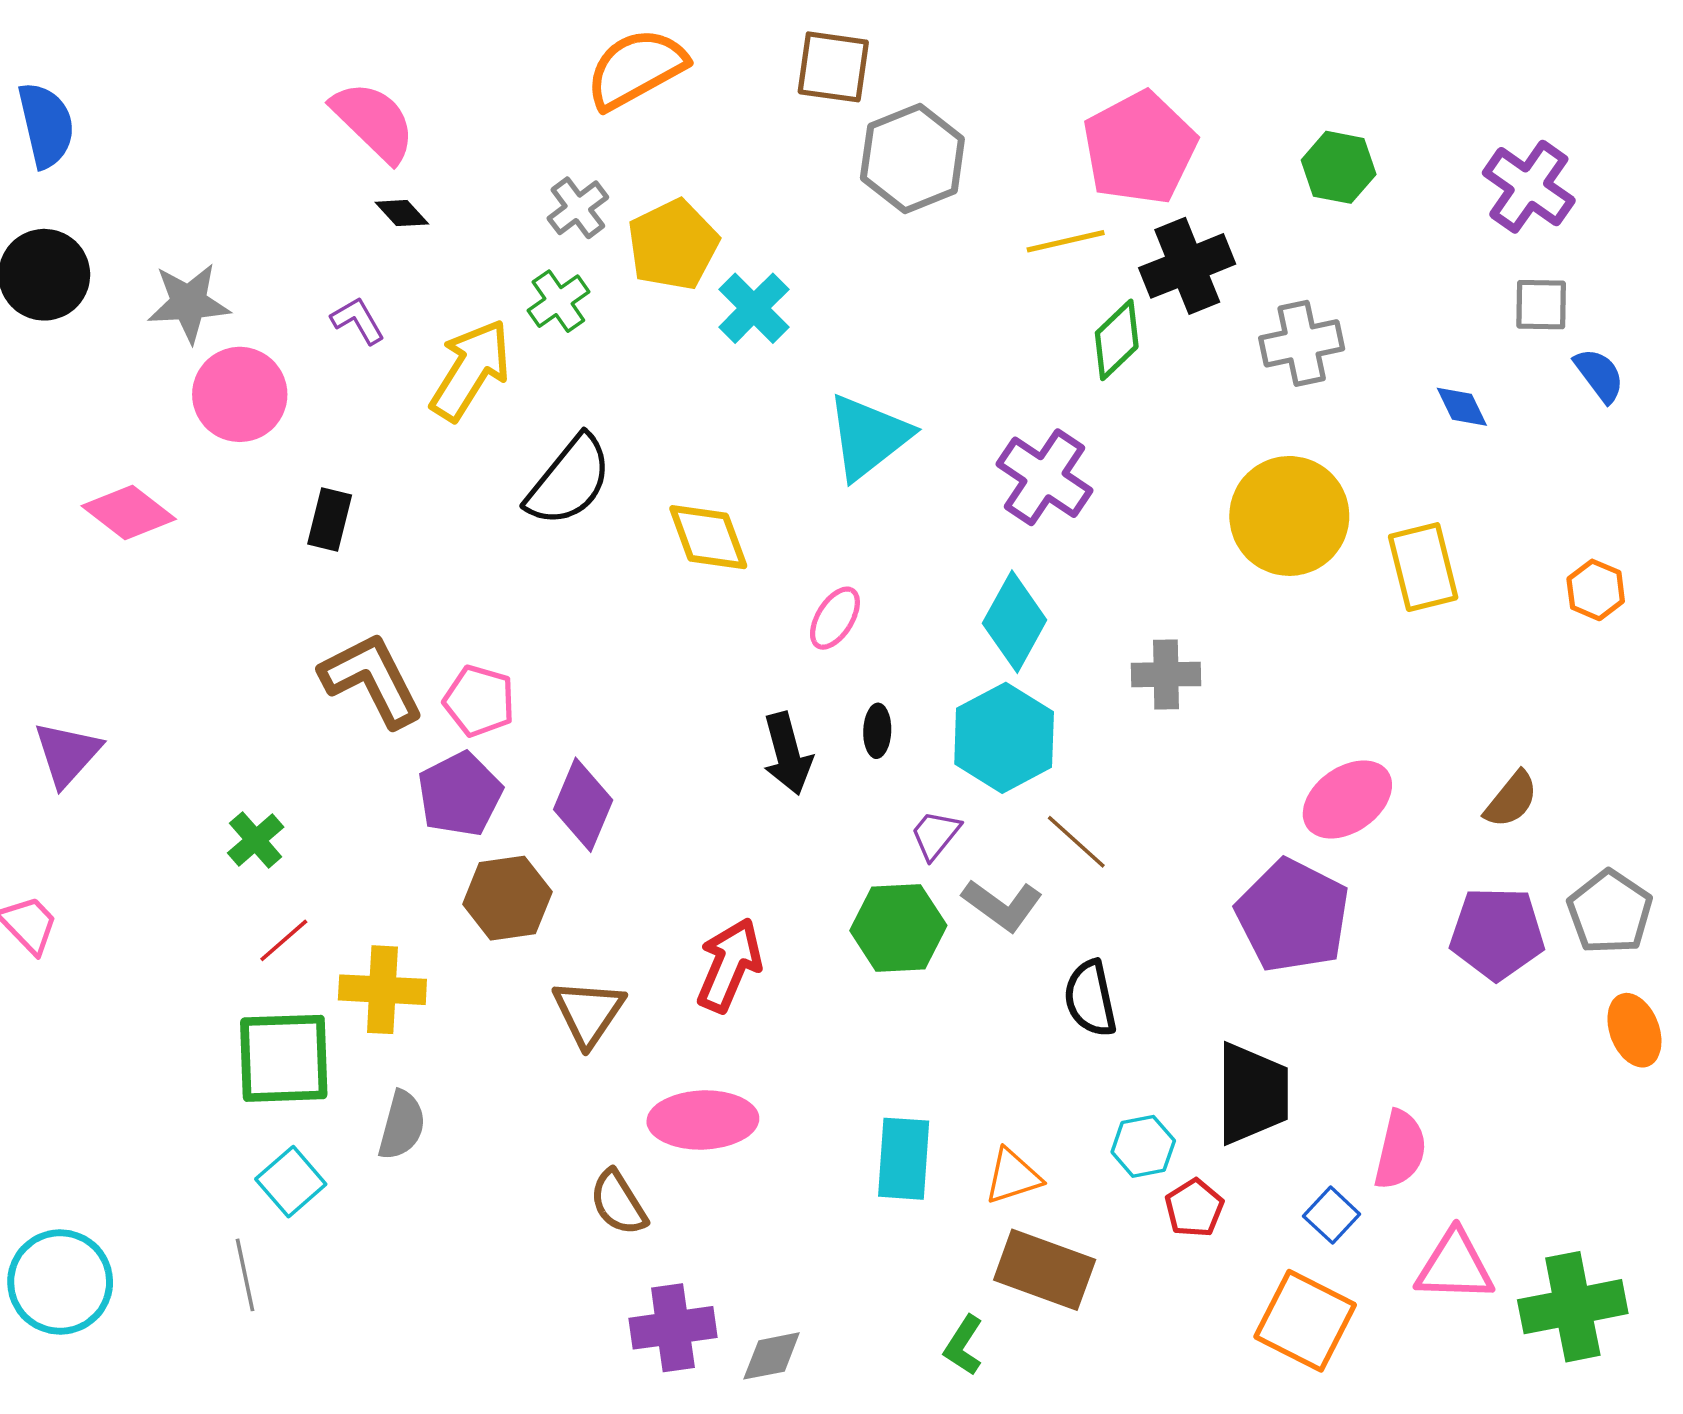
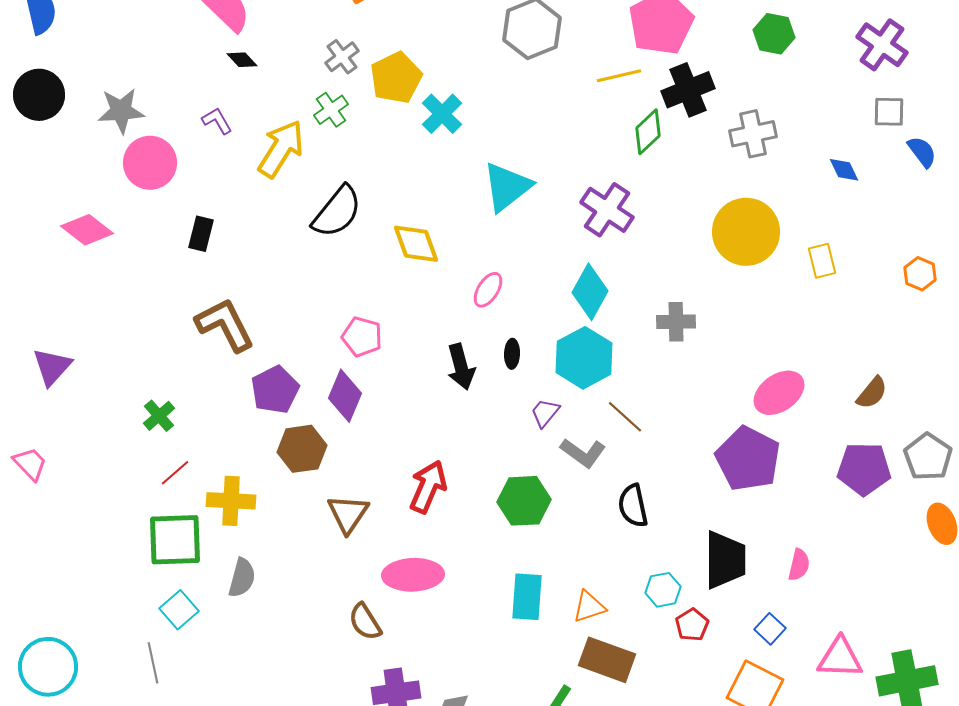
yellow rectangle: (1423, 567) -> (822, 261), size x0.7
pink pentagon: (479, 701) -> (362, 337), moved
green hexagon: (898, 928) -> (524, 501), moved
pink semicircle: (1400, 1150) -> (799, 565), moved, size x0.7

